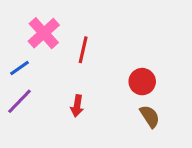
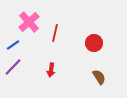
red circle: (142, 82) -> (94, 43), moved

